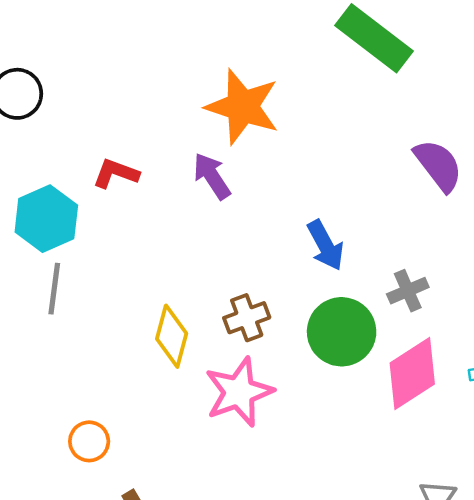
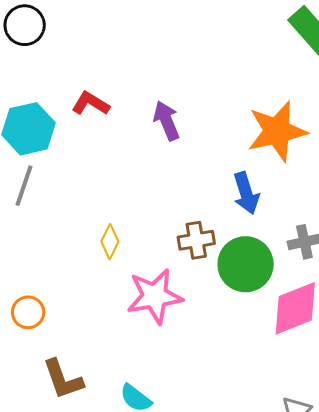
orange star: (243, 107) -> (277, 131), moved, turned 30
brown cross: (247, 318) -> (196, 240), moved
yellow diamond: (172, 336) -> (110, 242), size x0.7

